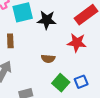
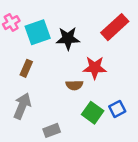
brown rectangle: (10, 41) -> (26, 68), turned 32
red star: (77, 43) -> (95, 68), moved

